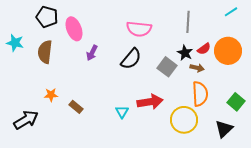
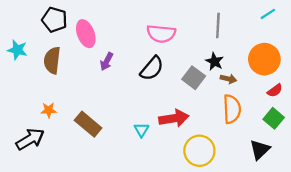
red semicircle: (204, 49) -> (275, 90), moved
orange star: (51, 95) -> (49, 110), moved
brown rectangle: (76, 107) -> (88, 124), size x1.6
yellow circle: (184, 120) -> (199, 151), moved

